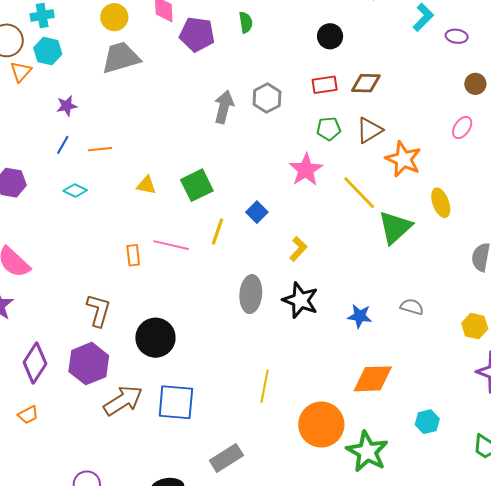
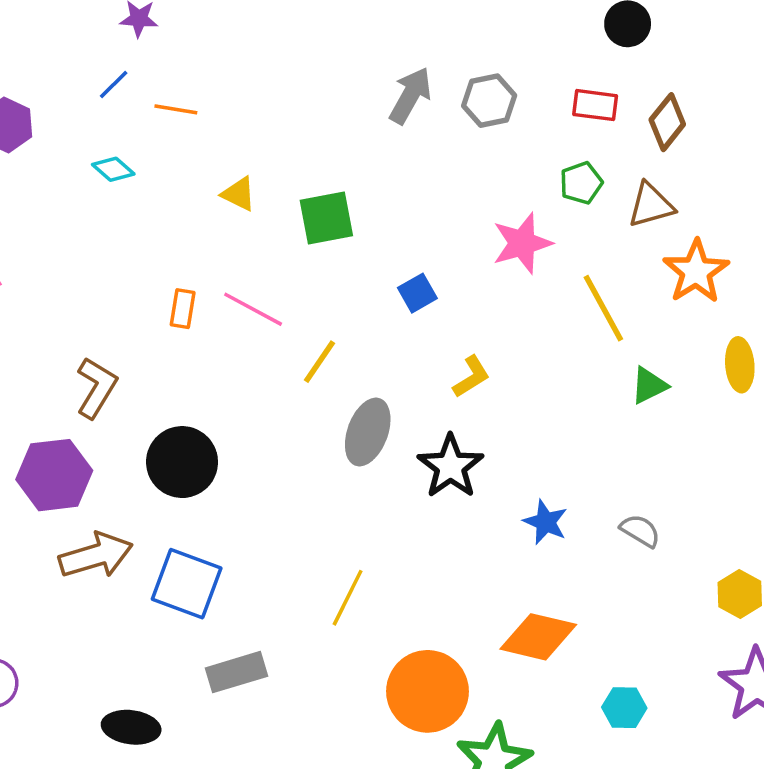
brown diamond: (366, 83) -> (667, 122), turned -68
green pentagon: (329, 129) -> (581, 183), turned -30
green triangle: (395, 227) -> (649, 385), size x0.6
yellow line: (217, 232) -> (319, 362), moved
cyan hexagon: (427, 422) -> (624, 708), moved
gray rectangle: (226, 458) -> (236, 672), moved

